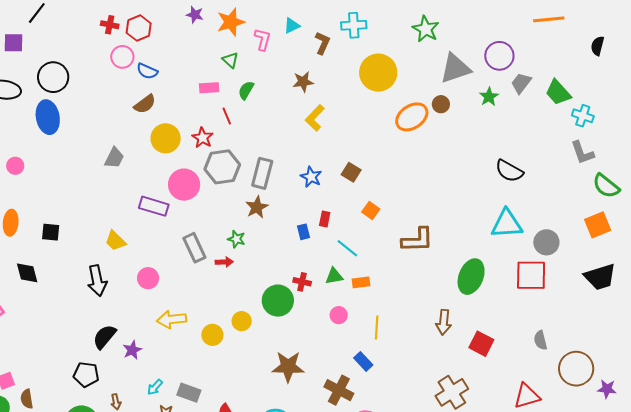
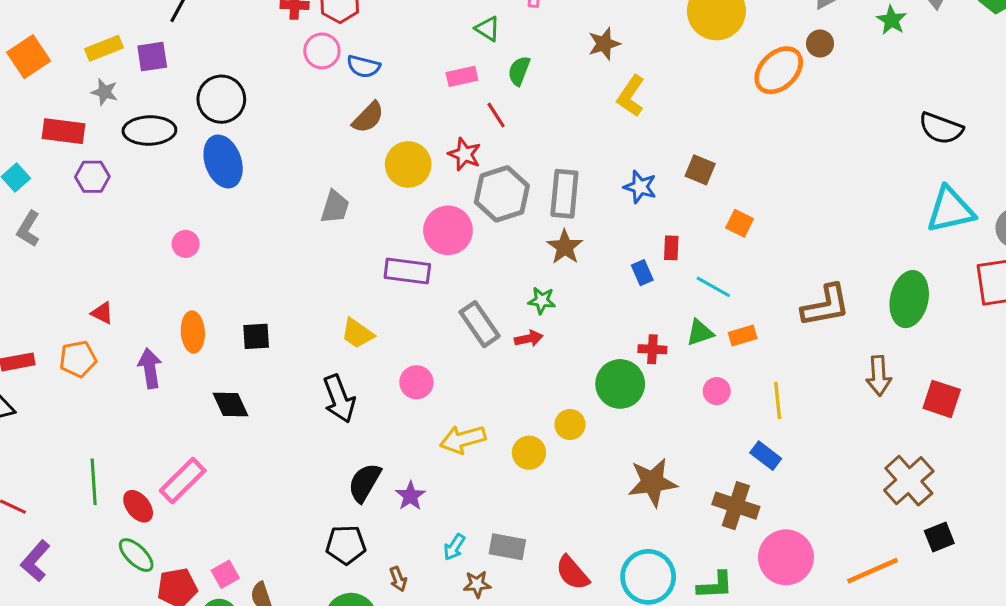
brown L-shape: (417, 240) -> (826, 306), moved

